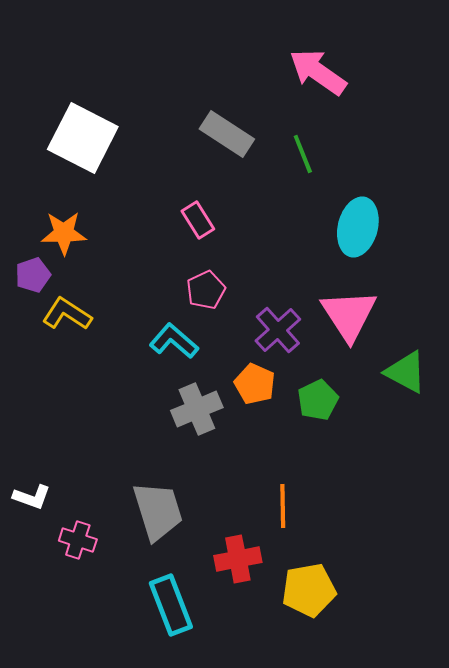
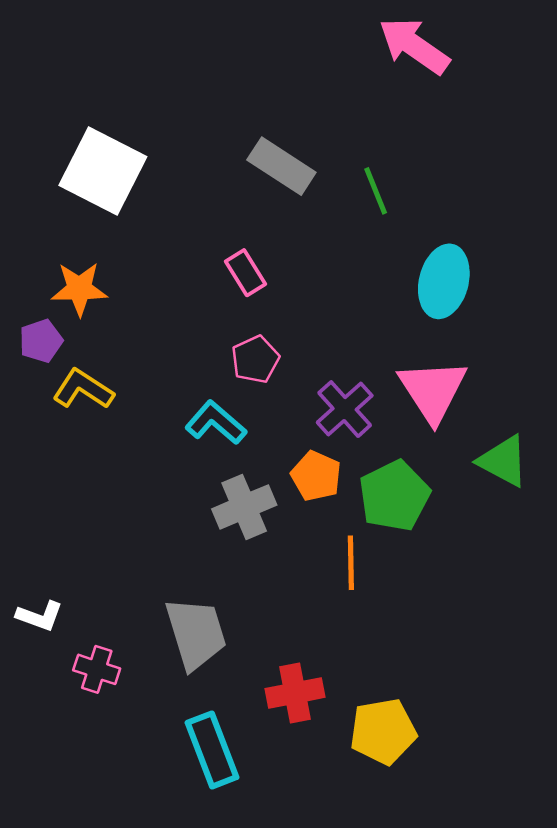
pink arrow: (318, 72) -> (414, 46), moved
green pentagon: (318, 400) -> (394, 496), size x1.4
orange line: (283, 506) -> (351, 563), moved

